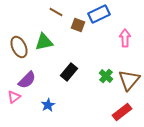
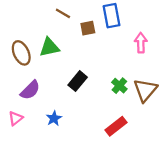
blue rectangle: (99, 14) -> (111, 16), turned -75
brown square: (78, 25) -> (88, 28), turned -32
pink triangle: (14, 97) -> (16, 118), moved
red rectangle: (122, 112) -> (116, 126), moved

